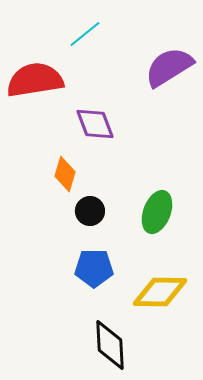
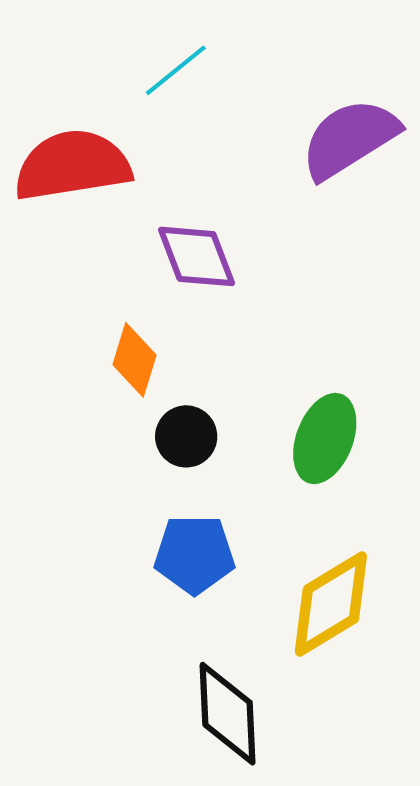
yellow diamond: (160, 292) -> (331, 604), turned -32

